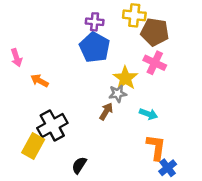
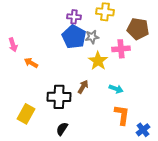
brown pentagon: (155, 32) -> (138, 29), moved
pink cross: (155, 63) -> (121, 49), turned -30
gray star: (118, 93) -> (92, 37), moved
black cross: (52, 126) -> (59, 97), moved, turned 30
blue cross: (168, 168) -> (143, 130), moved

